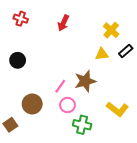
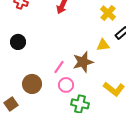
yellow triangle: (102, 54) -> (103, 45), moved

